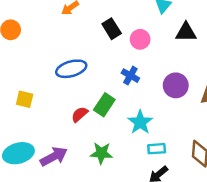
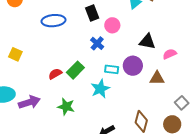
black triangle: (186, 32) -> (147, 42), moved
blue ellipse: (71, 69) -> (53, 21), moved
blue cross: (130, 76) -> (97, 43), moved
cyan rectangle: (157, 149) -> (112, 69), moved

